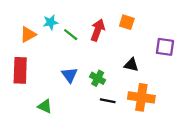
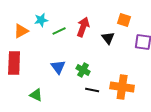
orange square: (127, 22) -> (124, 20), moved
green line: (71, 35) -> (59, 31), turned -64
black triangle: (131, 65) -> (108, 38), moved, turned 40

